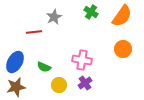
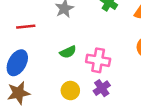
red line: (34, 32) -> (26, 27), moved
green semicircle: (44, 67) -> (68, 52), moved, turned -48

